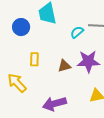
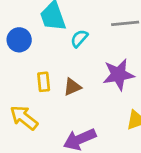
cyan semicircle: (77, 32) -> (79, 38), moved
brown triangle: (64, 66) -> (72, 87), moved

